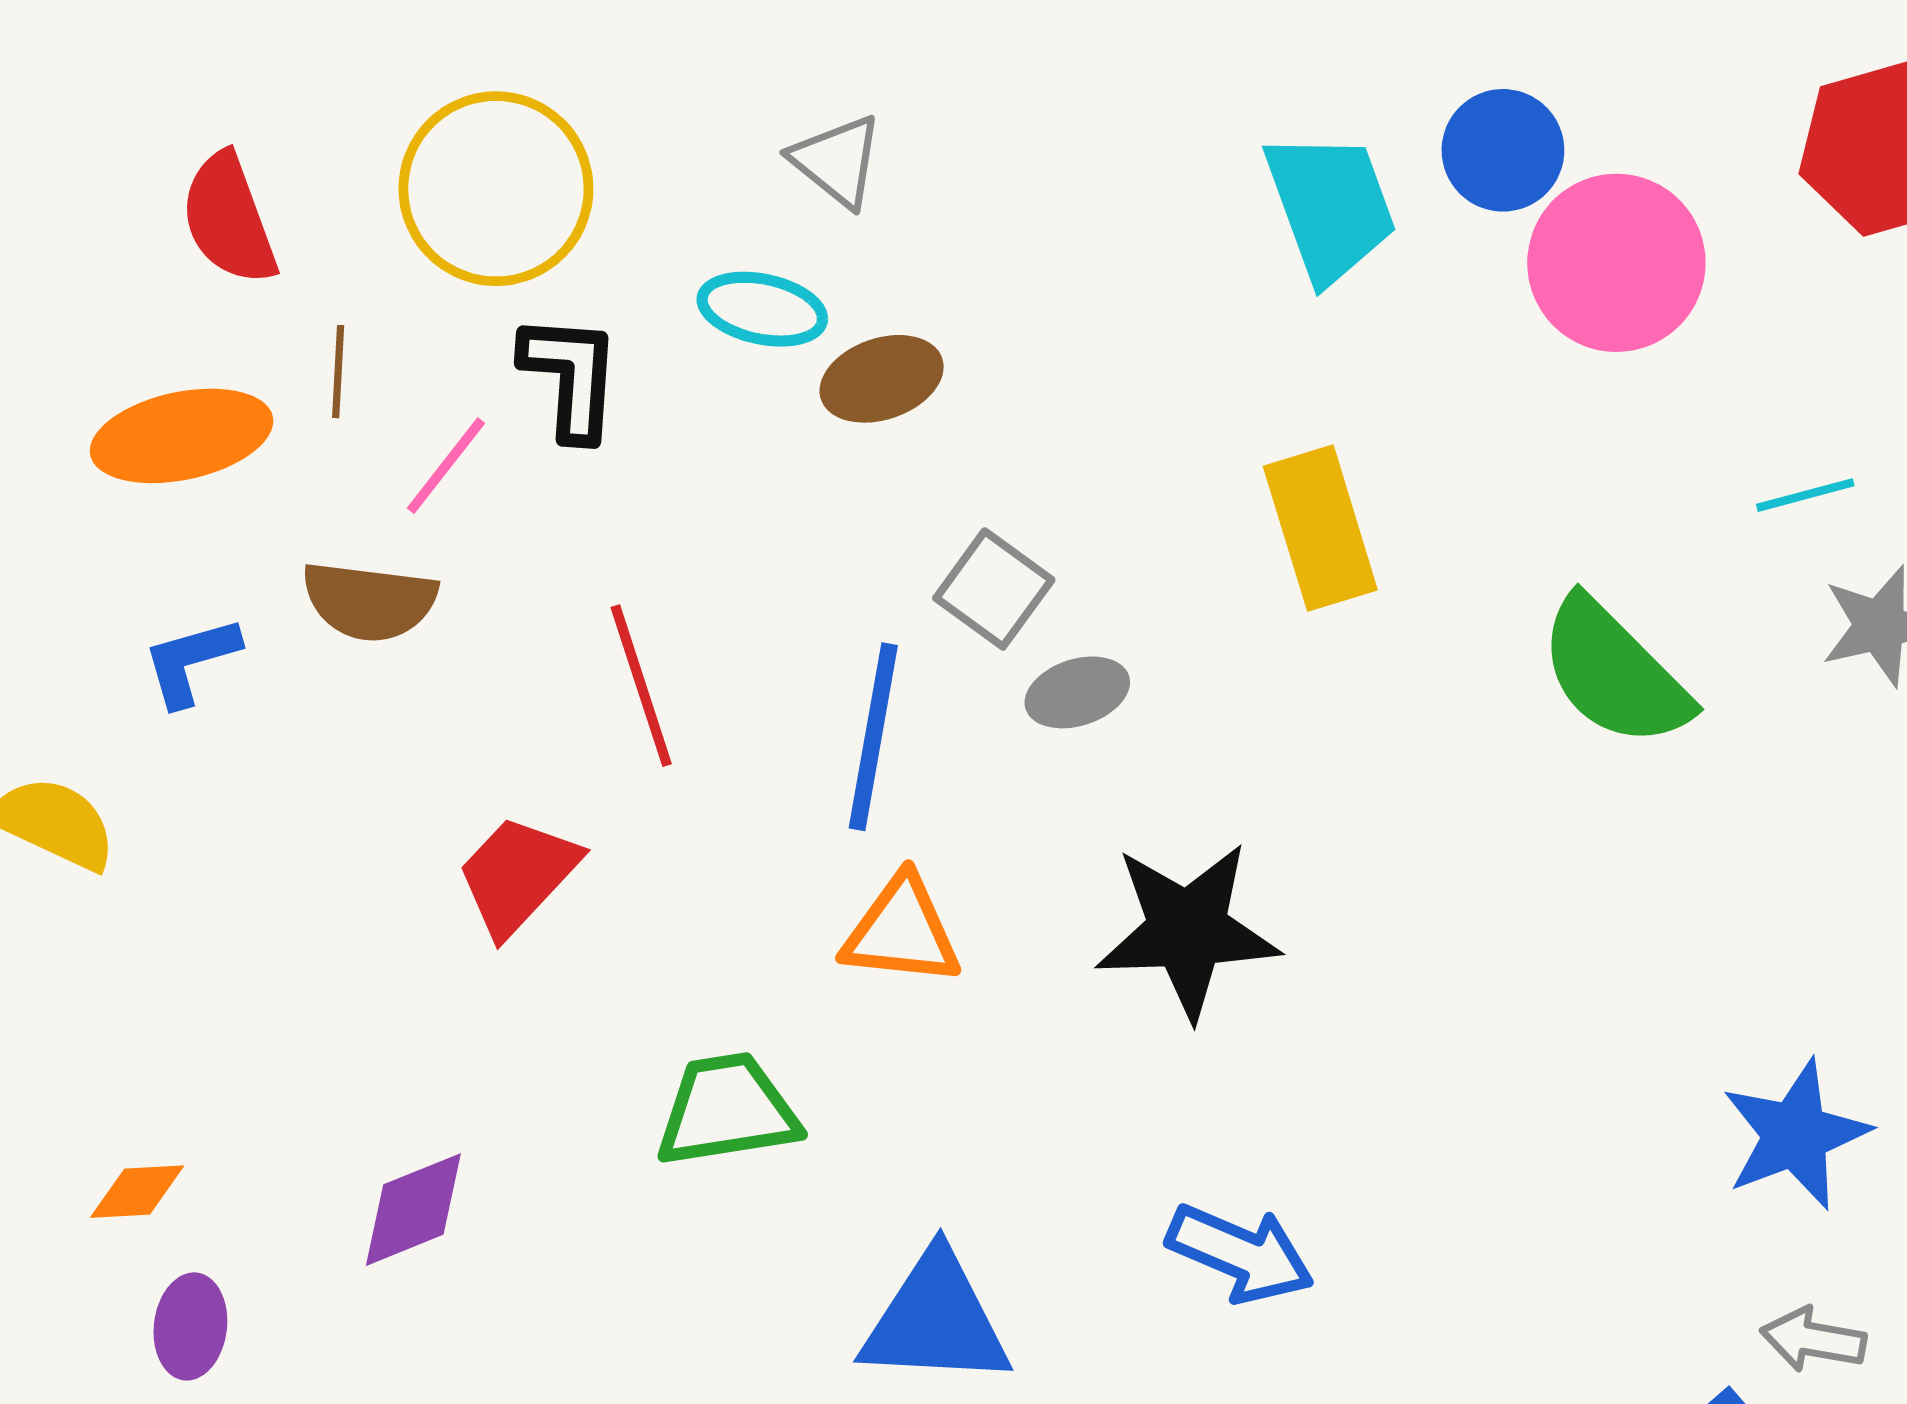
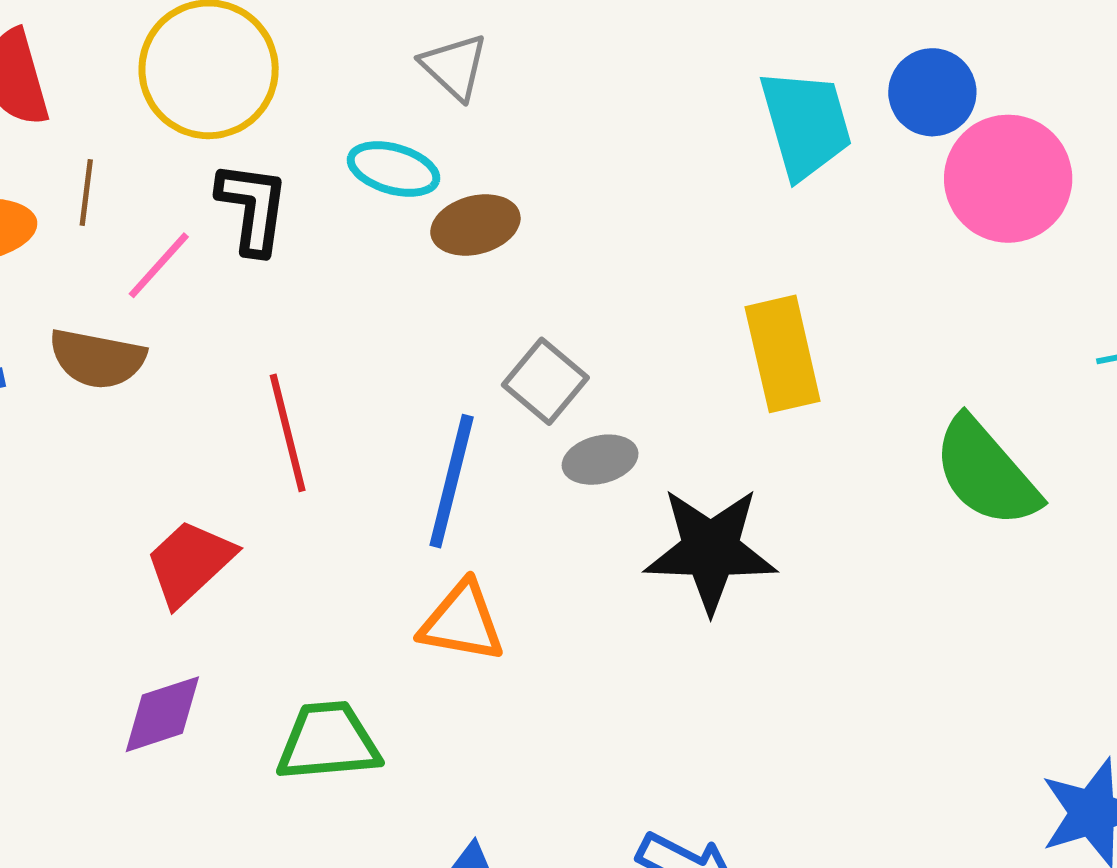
black star: (1188, 930) -> (711, 550), moved
purple diamond: (413, 1210) -> (162, 714), moved

